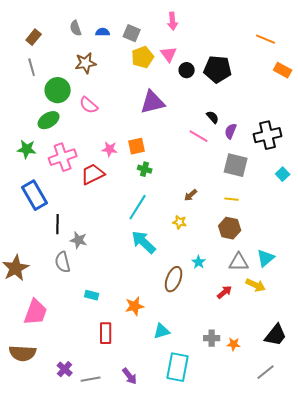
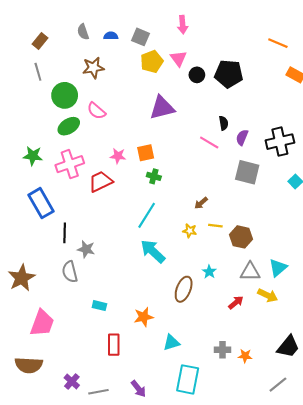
black semicircle: (213, 117) -> (224, 123), turned 32
green ellipse: (49, 120) -> (69, 126), moved
yellow line: (232, 199) -> (215, 226), moved

